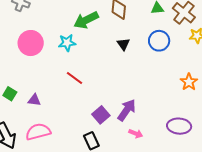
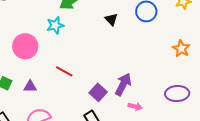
pink circle: (31, 43) -> (25, 46), moved
red line: (74, 78) -> (64, 71), moved

